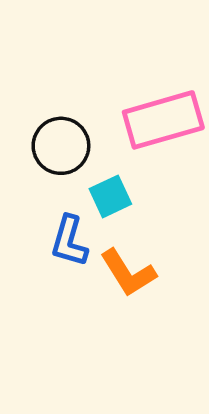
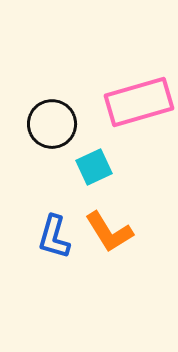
blue L-shape: (69, 241) -> (54, 237), moved

